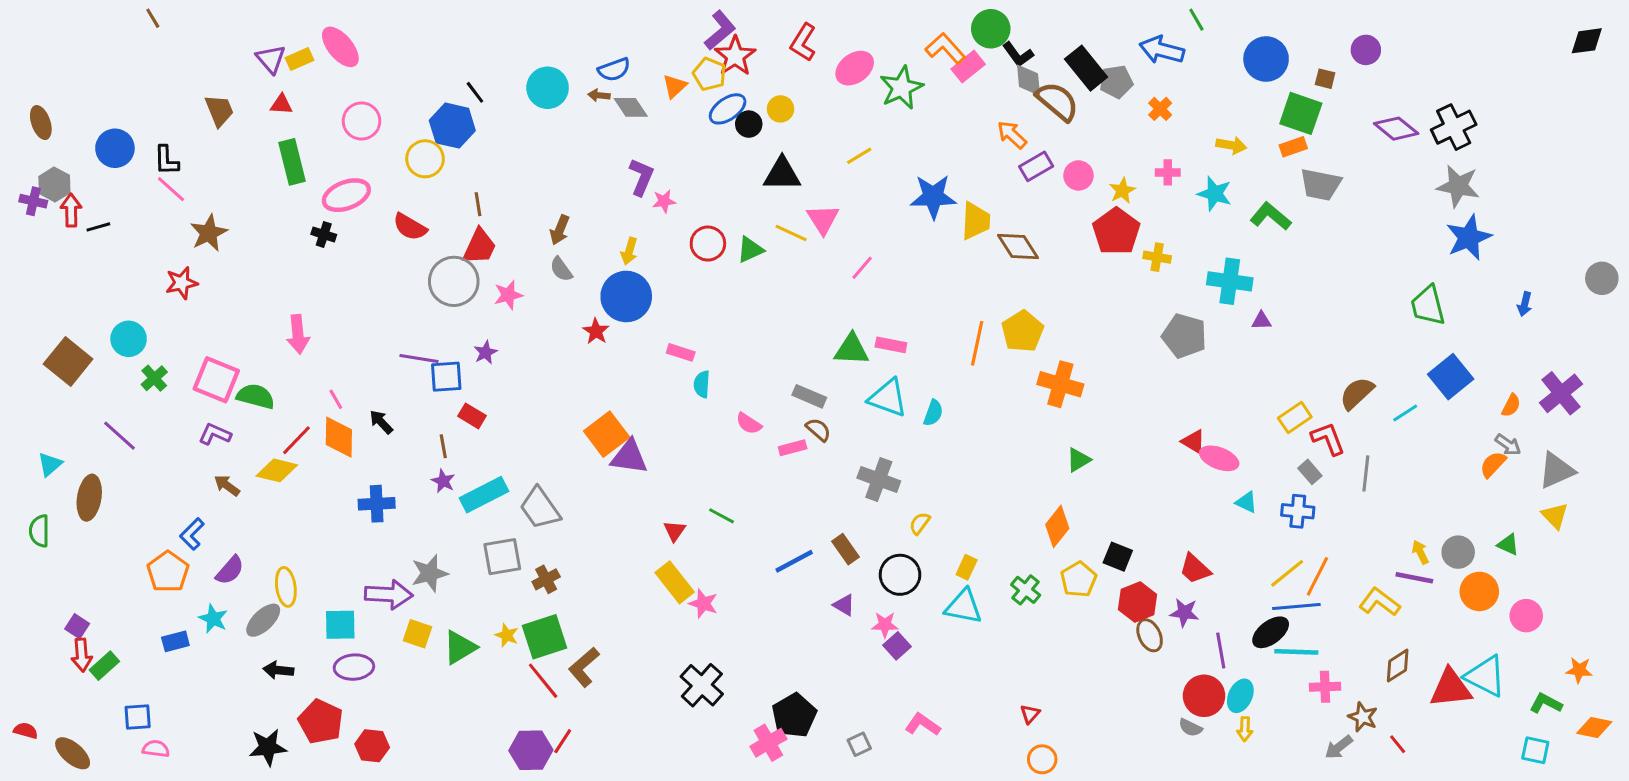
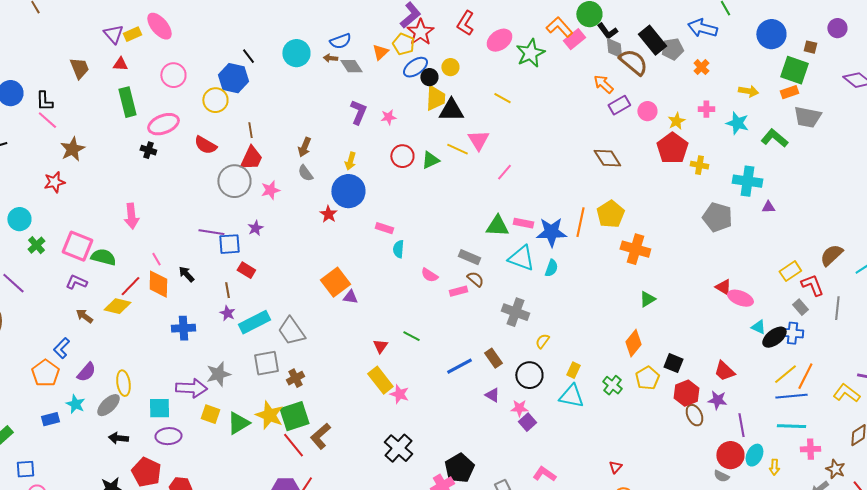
yellow line: (859, 156) -> (502, 98), turned 60
blue star: (933, 197) -> (551, 232), moved
pink star: (664, 201) -> (388, 117), moved
yellow trapezoid: (976, 221) -> (435, 98), moved
purple triangle: (629, 457) -> (350, 297), size x0.6
black ellipse: (1271, 632) -> (774, 337), moved
yellow star: (507, 635) -> (269, 415), size x1.8
yellow arrow: (1245, 729) -> (774, 467), moved

